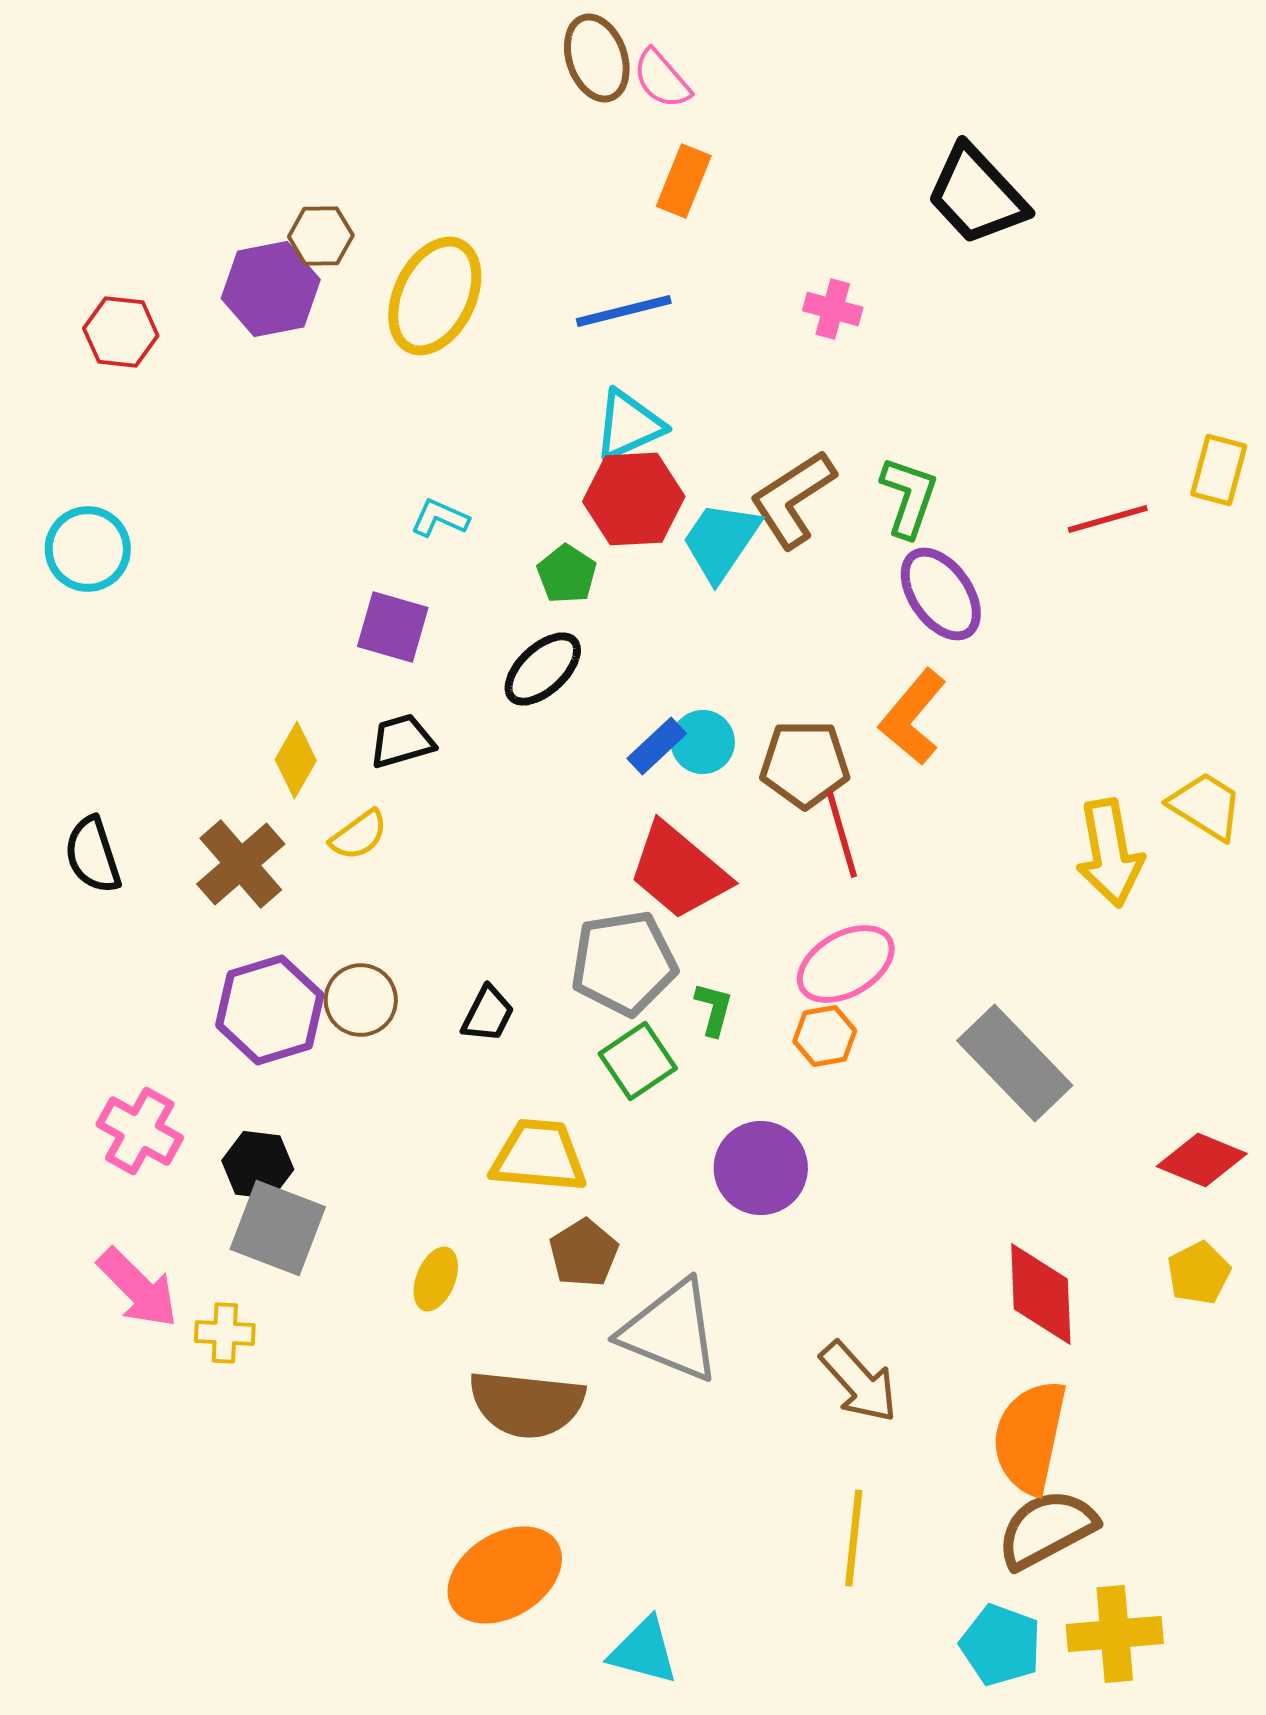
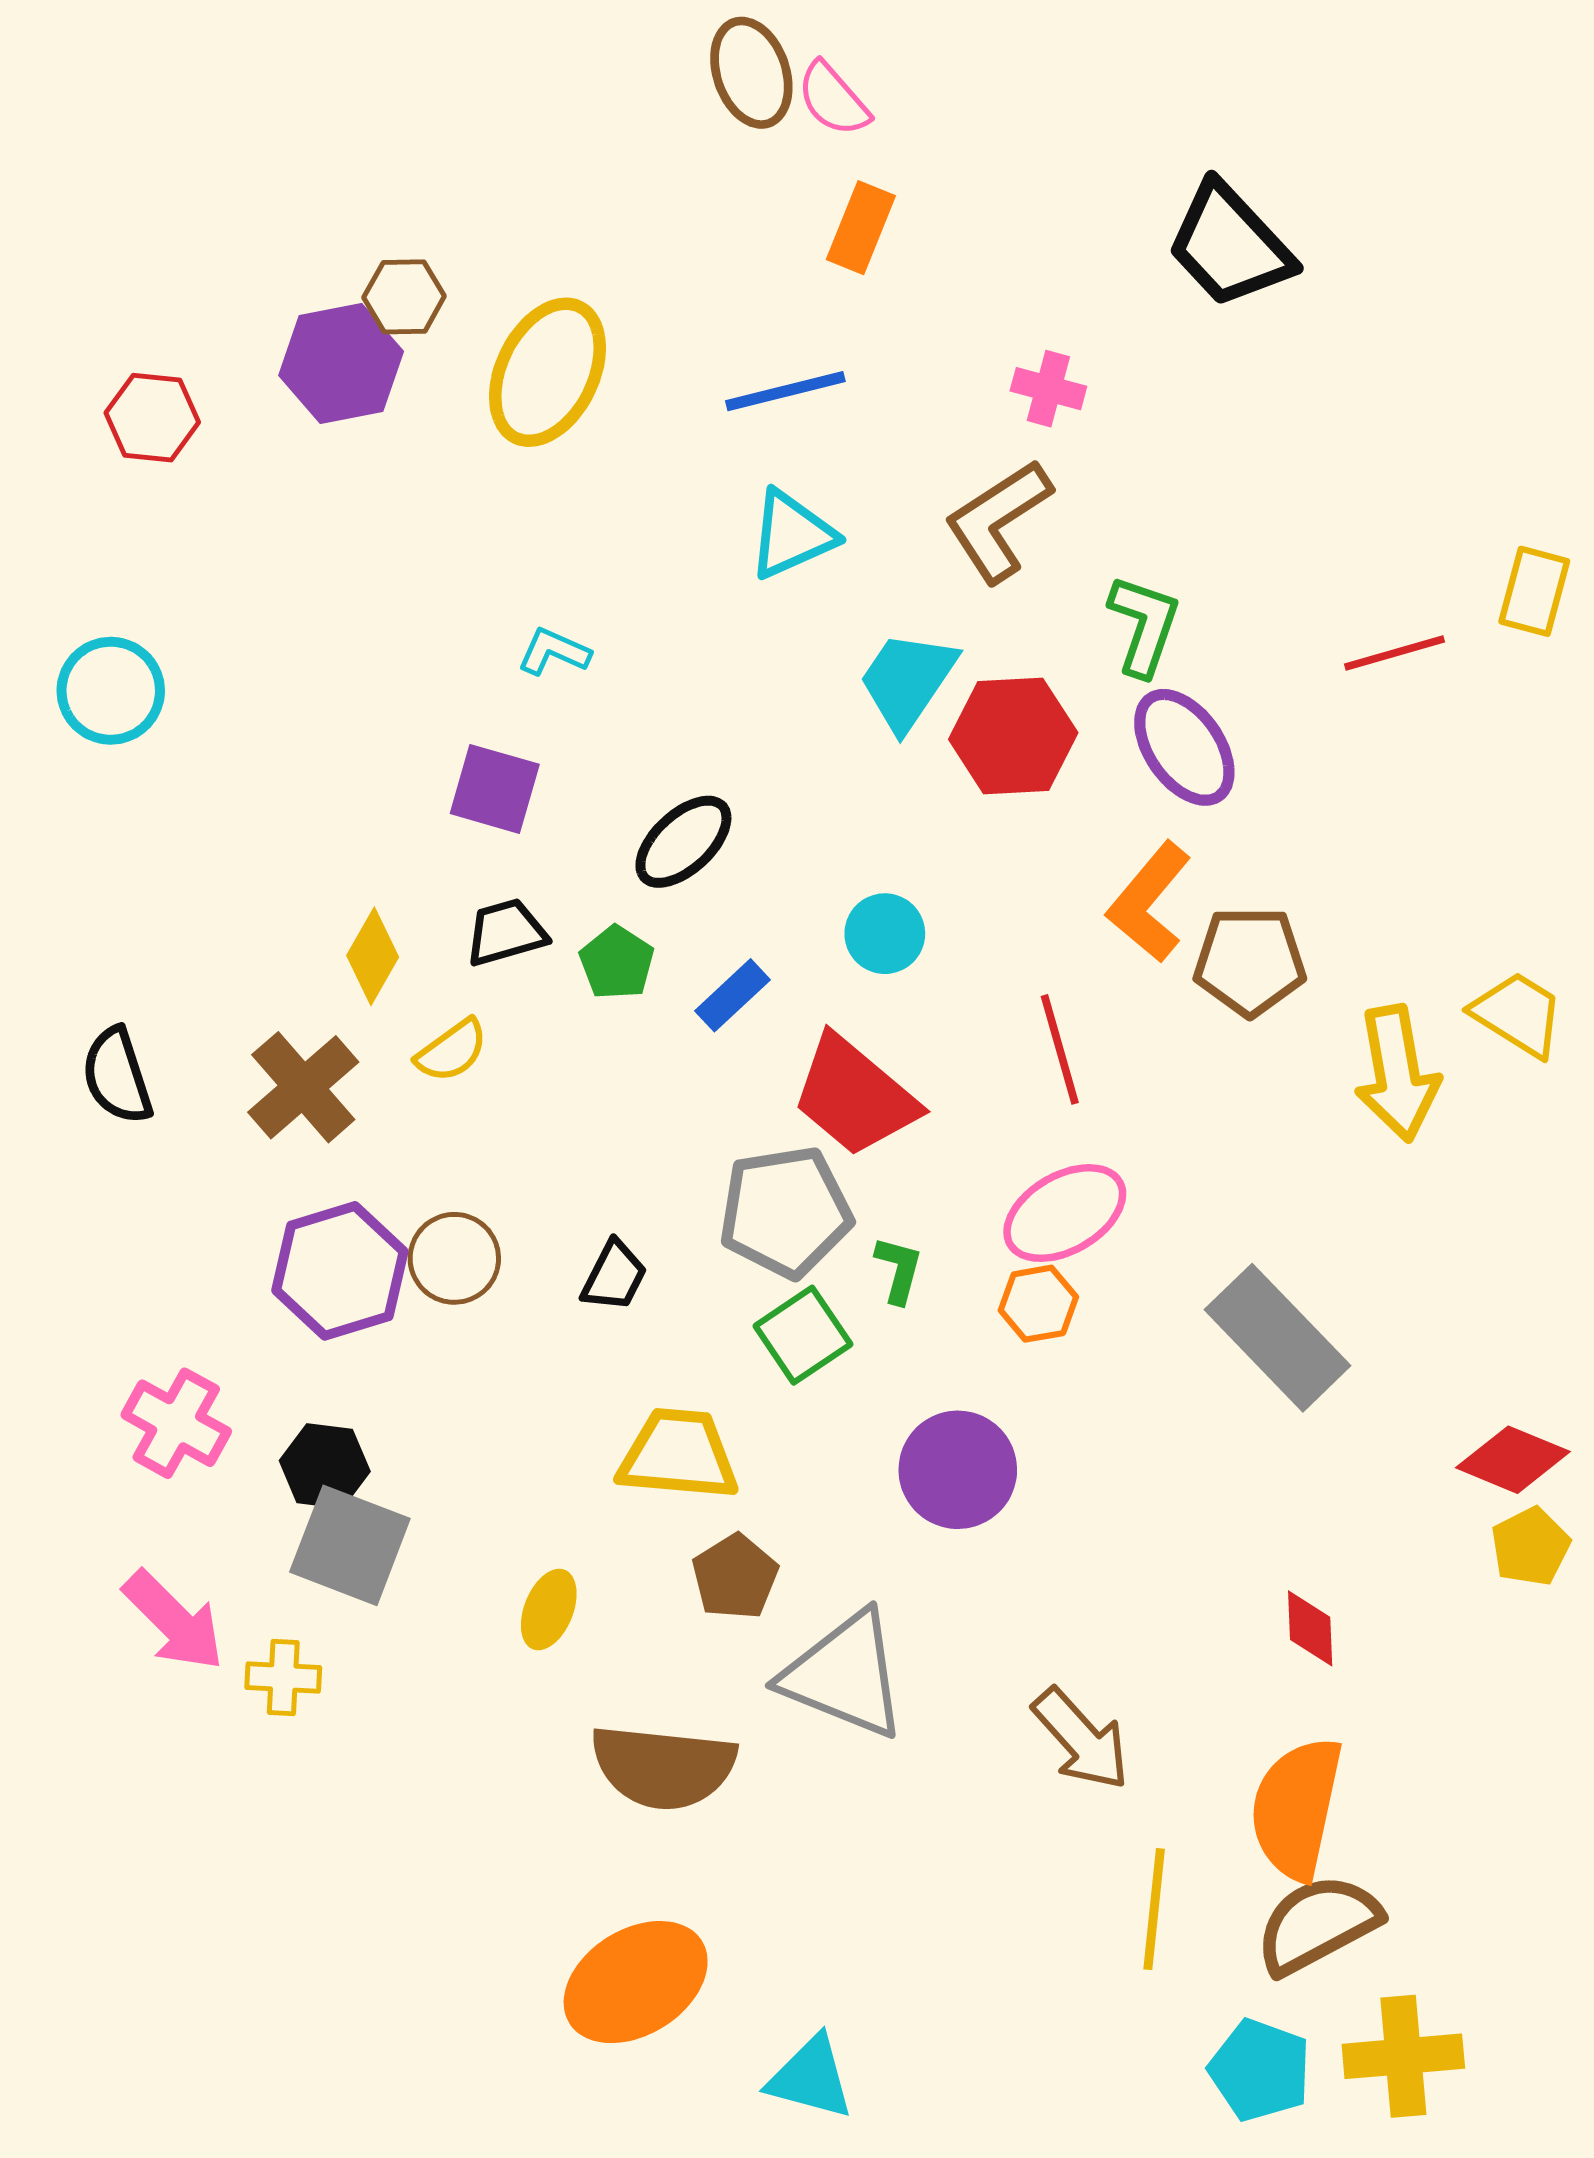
red hexagon: (634, 499) -> (1013, 736), moved
brown L-shape: (793, 499) -> (998, 521), moved
green pentagon: (567, 574) -> (617, 963), moved
blue rectangle: (657, 746) -> (733, 995), moved
brown pentagon: (805, 764) -> (1250, 961), moved
yellow pentagon: (1199, 1273) -> (1530, 1547), moved
red diamond: (1041, 1294) -> (1310, 1628), size x0.6
yellow line: (854, 1538) -> (1154, 1909), moved

